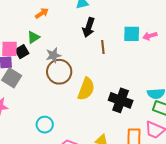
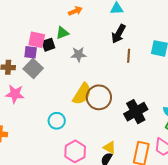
brown circle: (59, 72) -> (99, 97), moved
yellow semicircle: (86, 89) -> (82, 94), moved
black cross: (121, 100) -> (136, 112), turned 30

